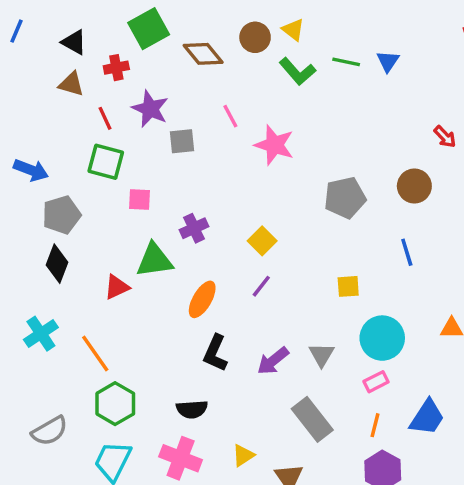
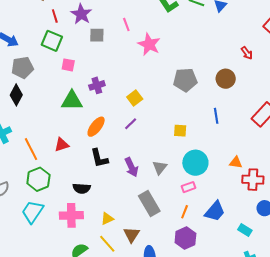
red triangle: (117, 287) -> (62, 145), moved
black L-shape: (215, 353) -> (99, 158), turned -45
purple arrow: (273, 361) -> (131, 167), turned -84
pink cross: (181, 458) -> (71, 215), turned -30

